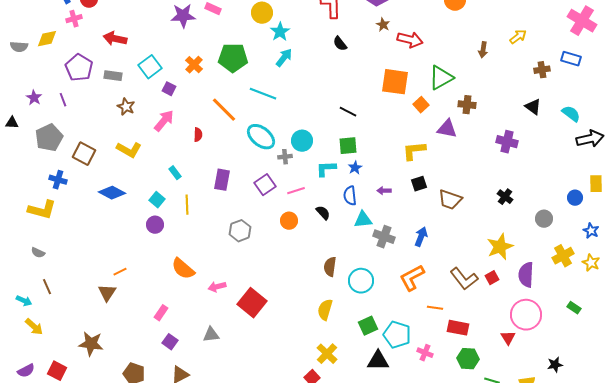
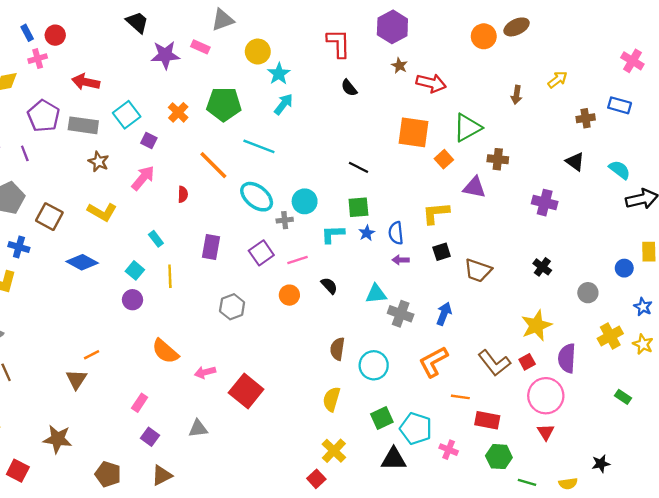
pink cross: (582, 21) -> (632, 61), size x0.7
gray rectangle: (113, 76) -> (83, 125), size x1.4
blue semicircle: (350, 196) -> (396, 233), moved
pink circle: (526, 315) -> (546, 396), moved

